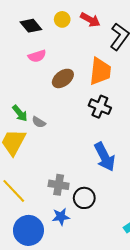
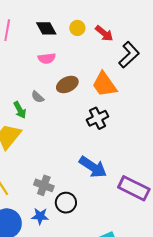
orange trapezoid: (100, 71) -> (104, 84), turned 128
black cross: (100, 107) -> (98, 118), turned 30
gray semicircle: (39, 122) -> (38, 97), moved
blue arrow: (105, 157) -> (93, 167), turned -40

